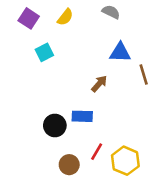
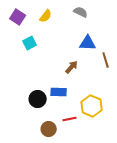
red line: (97, 152) -> (70, 119), turned 48
yellow hexagon: (125, 161) -> (92, 106), moved

